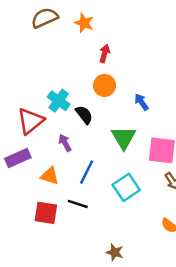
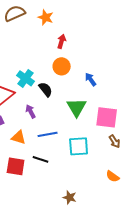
blue line: (87, 172) -> (48, 134), turned 54
cyan square: (126, 187) -> (79, 146), turned 30

